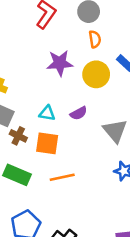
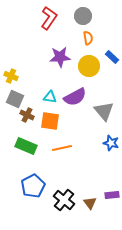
purple semicircle: (79, 113) -> (75, 97), size x1.6

